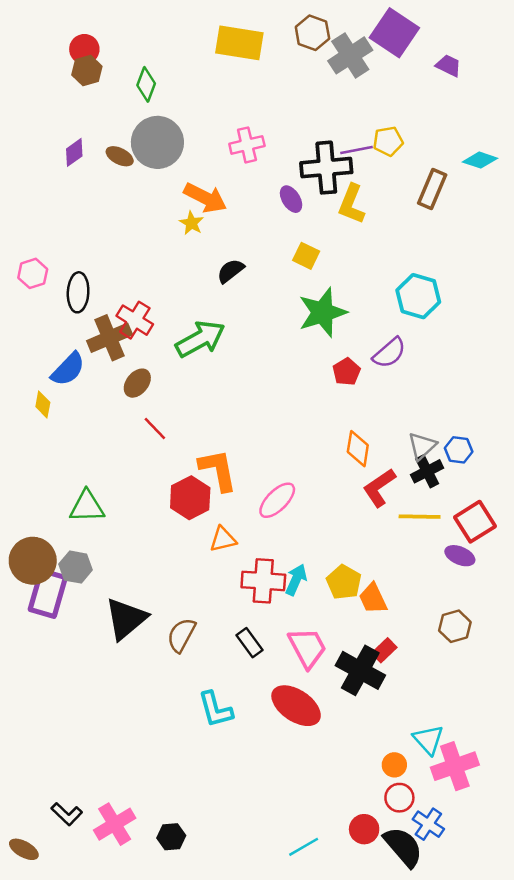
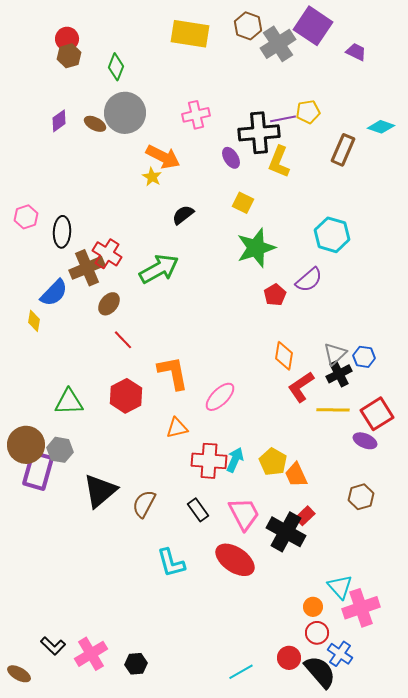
red hexagon: (190, 498) -> (126, 396), moved

